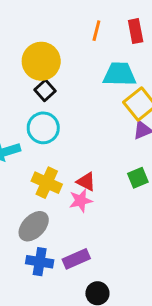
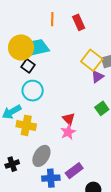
red rectangle: (136, 31) -> (79, 22), moved
cyan trapezoid: (119, 74) -> (38, 48), moved
red triangle: (86, 182) -> (69, 119), turned 32
yellow cross: (47, 183) -> (26, 125), moved

